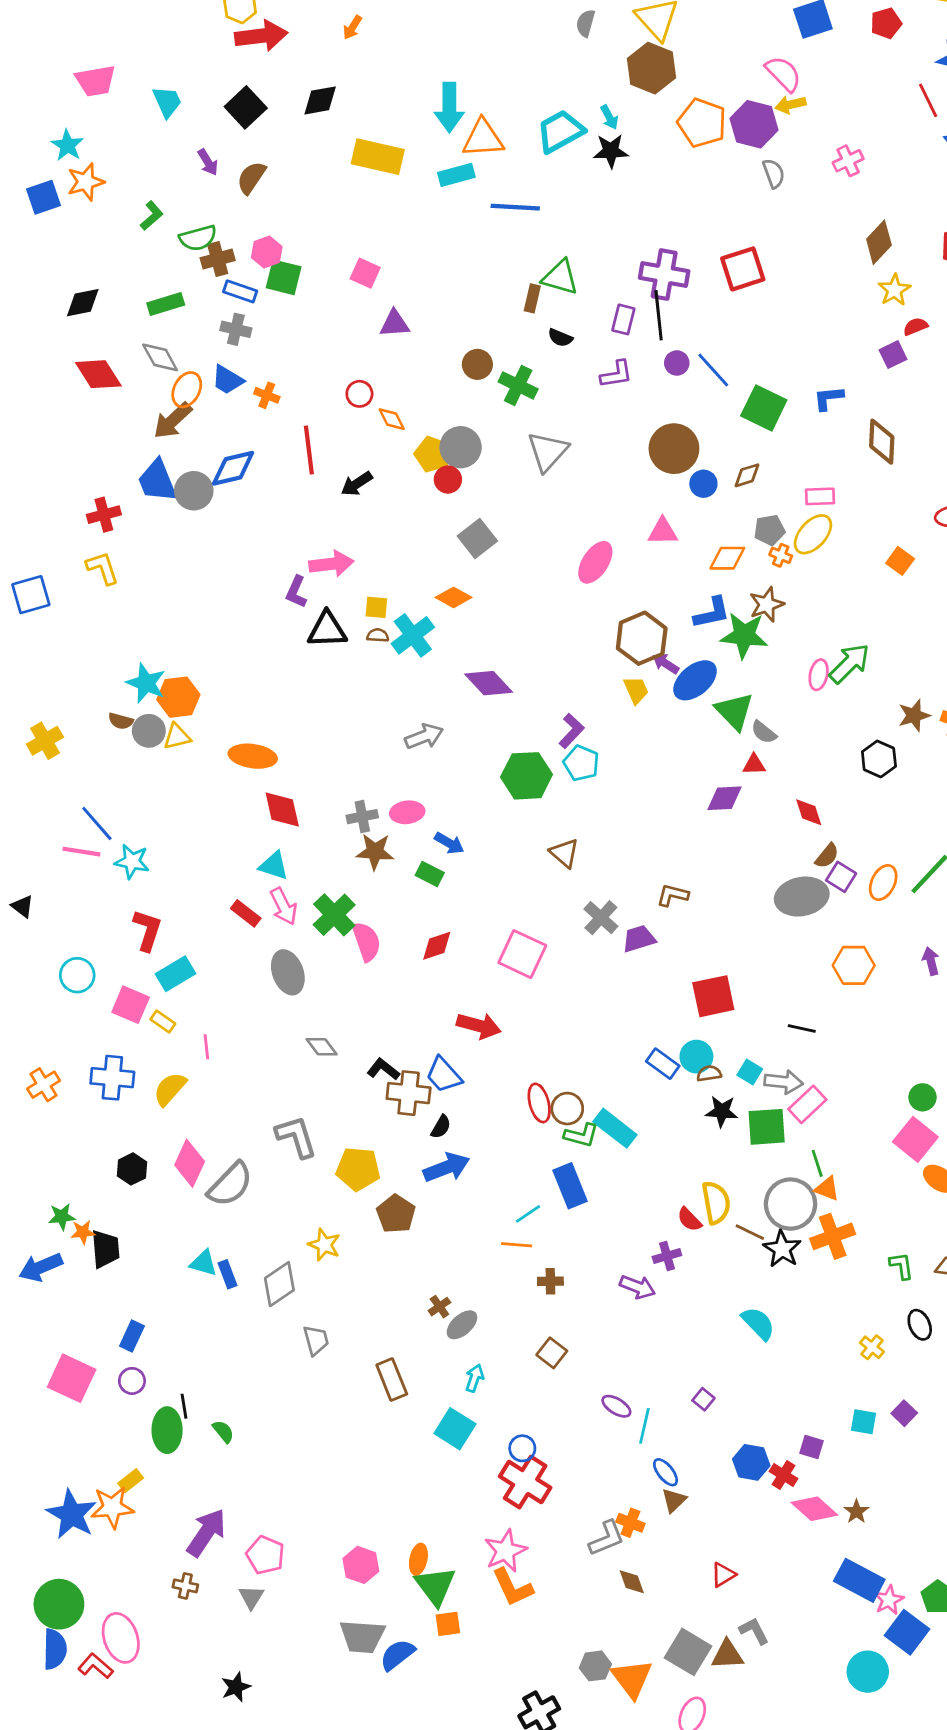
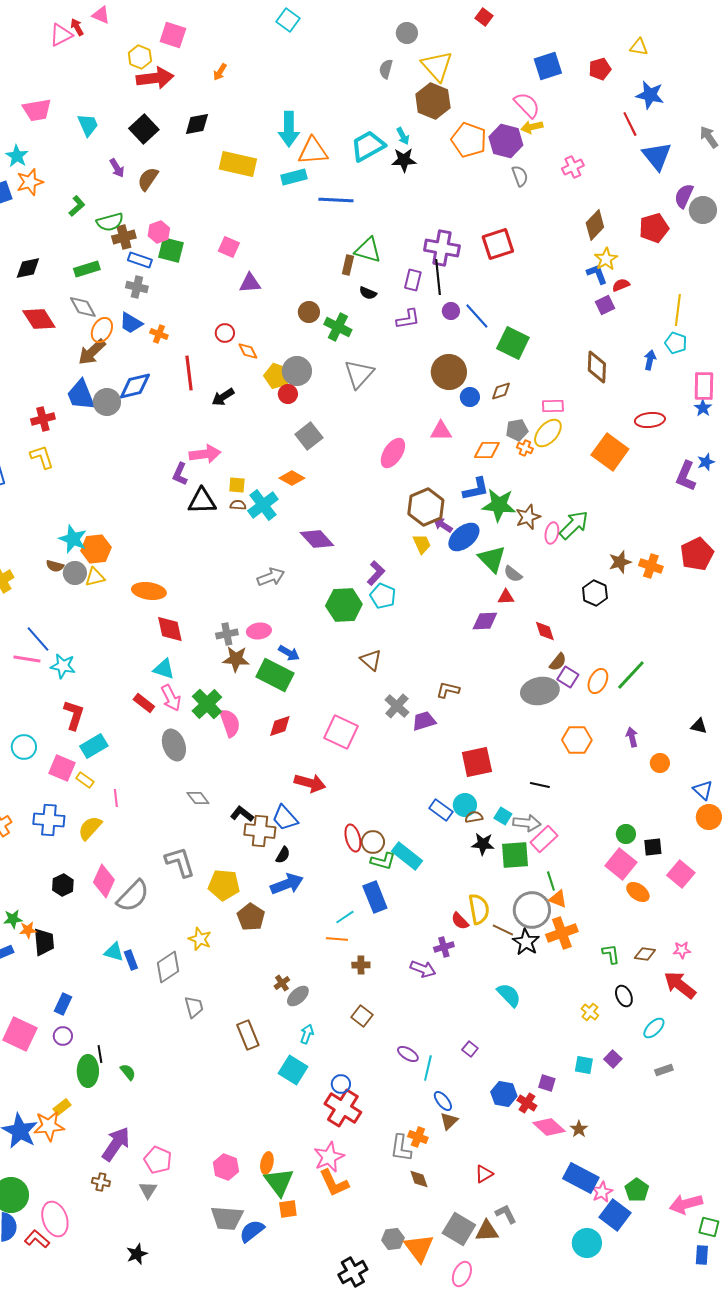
blue L-shape: (828, 398) -> (597, 274), moved, turned 75
orange square: (900, 561) -> (610, 452), size x1.8
brown star: (767, 604) -> (528, 517), moved
green rectangle: (430, 874) -> (275, 675), size x1.8
gray L-shape: (607, 1538) -> (401, 1148), turned 120

